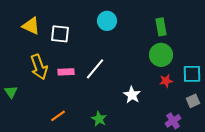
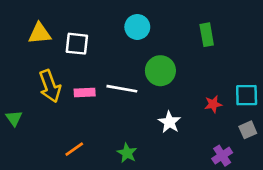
yellow triangle: (31, 26) -> (40, 33), turned -30
green circle: (161, 55) -> (160, 71), moved
white line: (95, 69) -> (122, 89), turned 60

